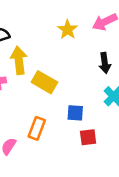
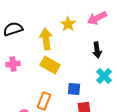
yellow arrow: (19, 60) -> (46, 39), moved

